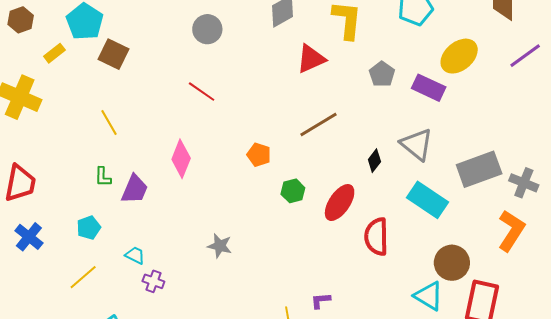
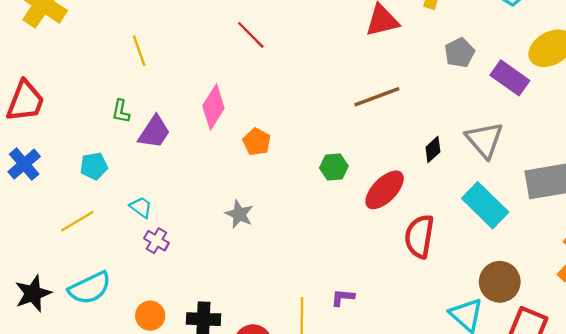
orange pentagon: (259, 155) -> (257, 142), moved

